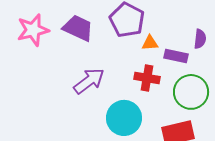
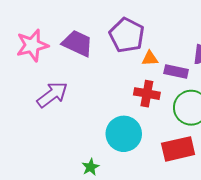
purple arrow: (89, 81) -> (52, 95), moved

